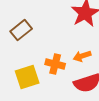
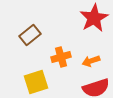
orange cross: (55, 64) -> (61, 57), moved, turned -30

